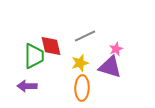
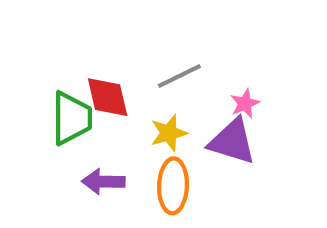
purple arrow: (27, 86) -> (103, 182), moved

